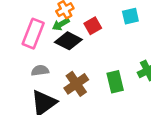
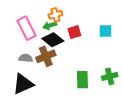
pink rectangle: (33, 34) -> (27, 28), turned -60
brown cross: (76, 84) -> (46, 56), moved

